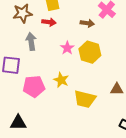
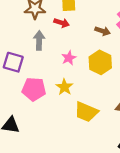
pink star: (67, 48) -> (69, 58), moved

